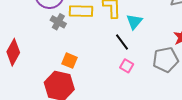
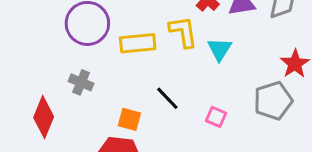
gray cross: (58, 22) -> (81, 82), moved
black line: (122, 42) -> (167, 98), moved

